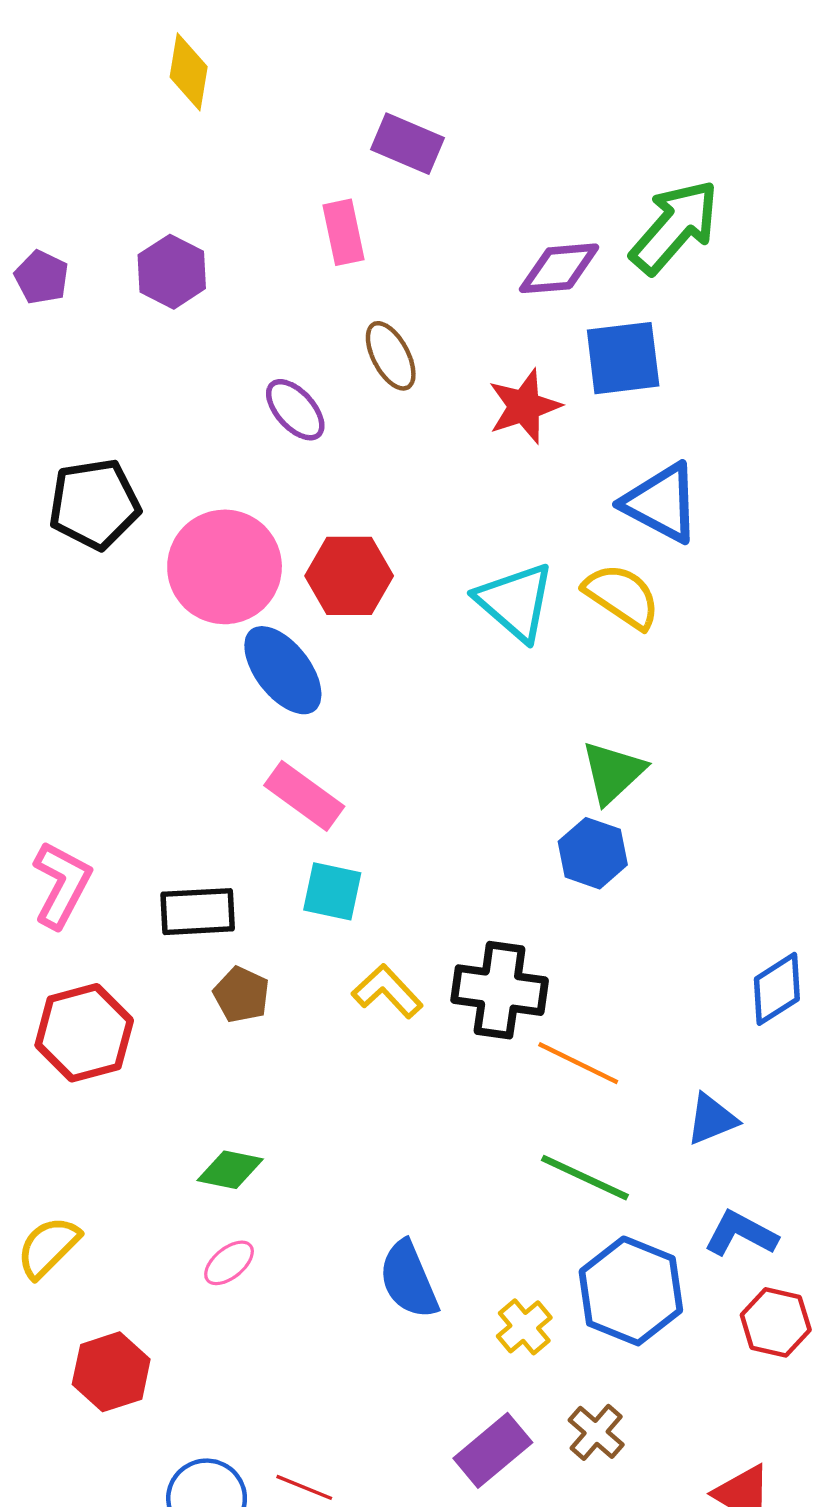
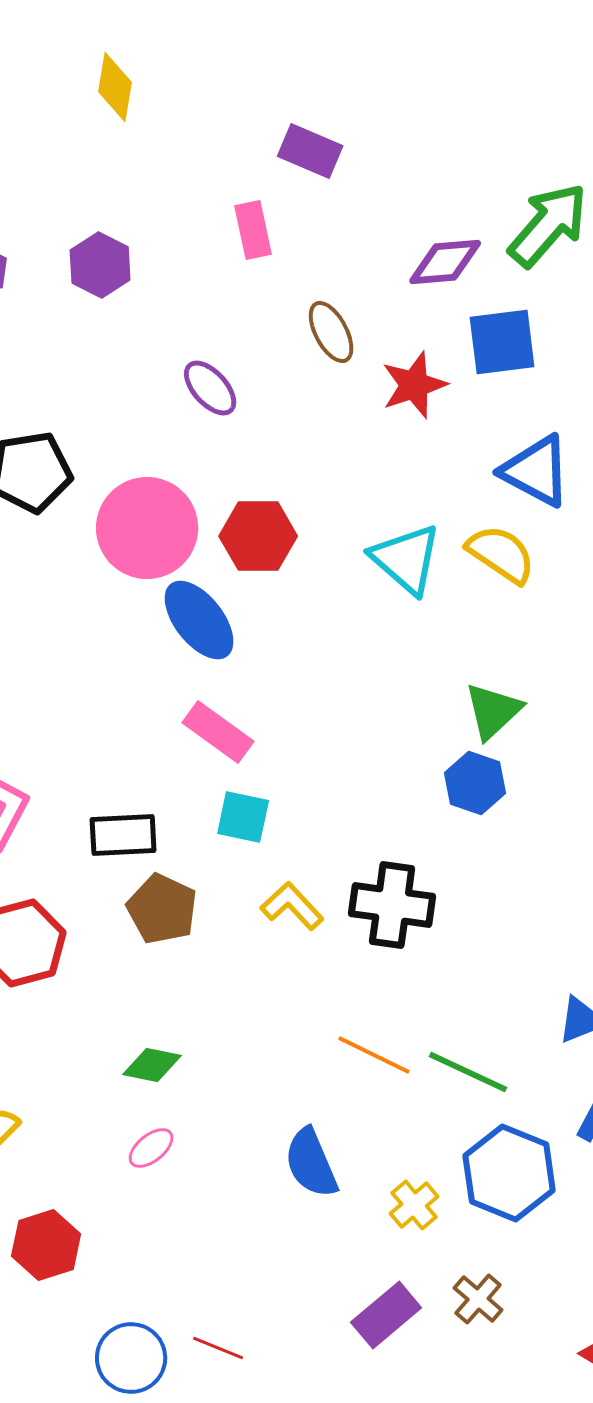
brown ellipse: (391, 356) -> (331, 332), moved
brown pentagon: (241, 995) -> (162, 909), size x1.4
orange line: (578, 1063) -> (374, 1055), moved

